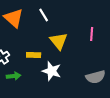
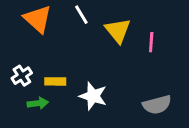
yellow triangle: (59, 41) -> (118, 31), moved
yellow rectangle: (34, 55) -> (55, 81), moved

